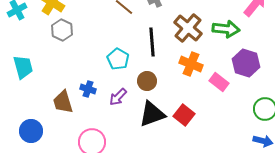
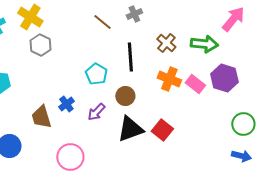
brown cross: (188, 28) -> (166, 43), size x0.7
pink rectangle: (219, 82) -> (195, 84), moved
blue cross: (88, 89) -> (66, 104), turned 35

